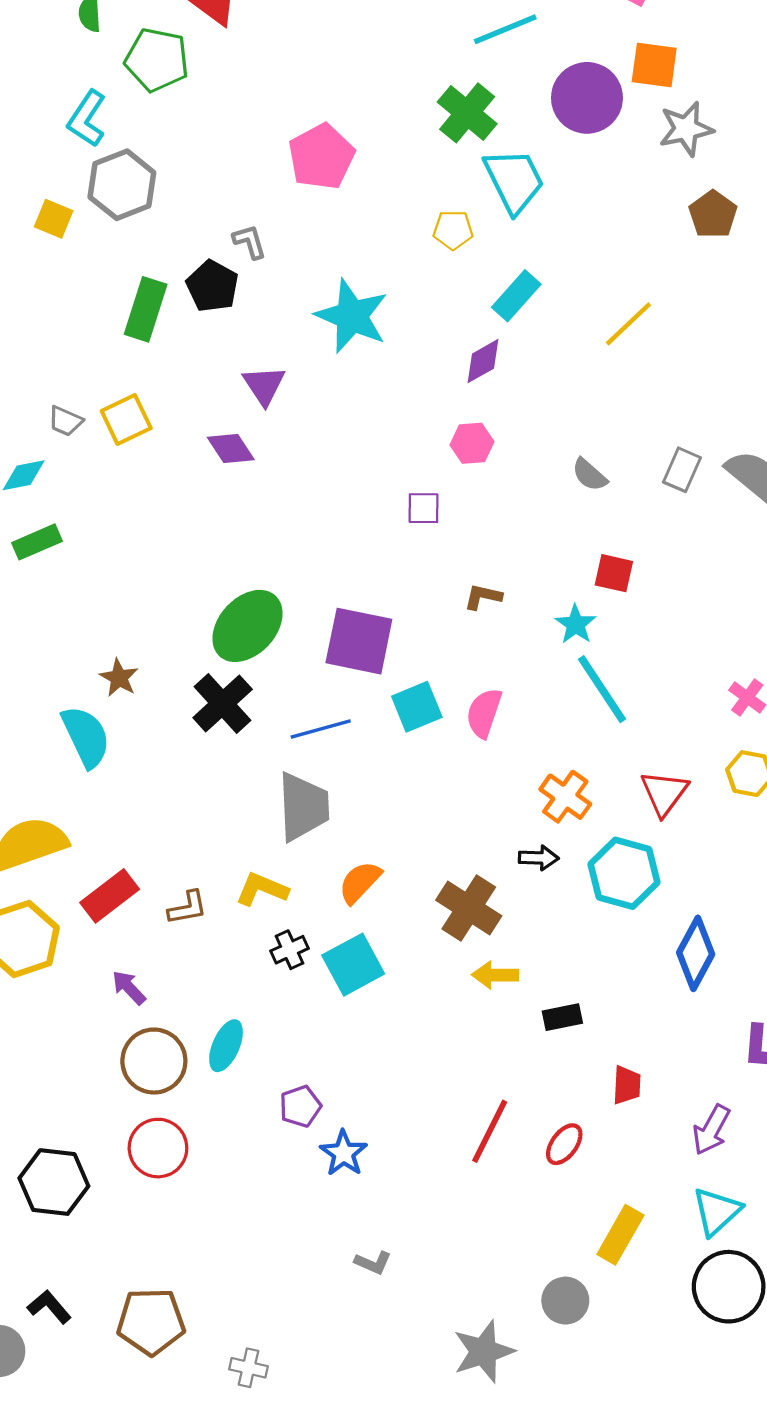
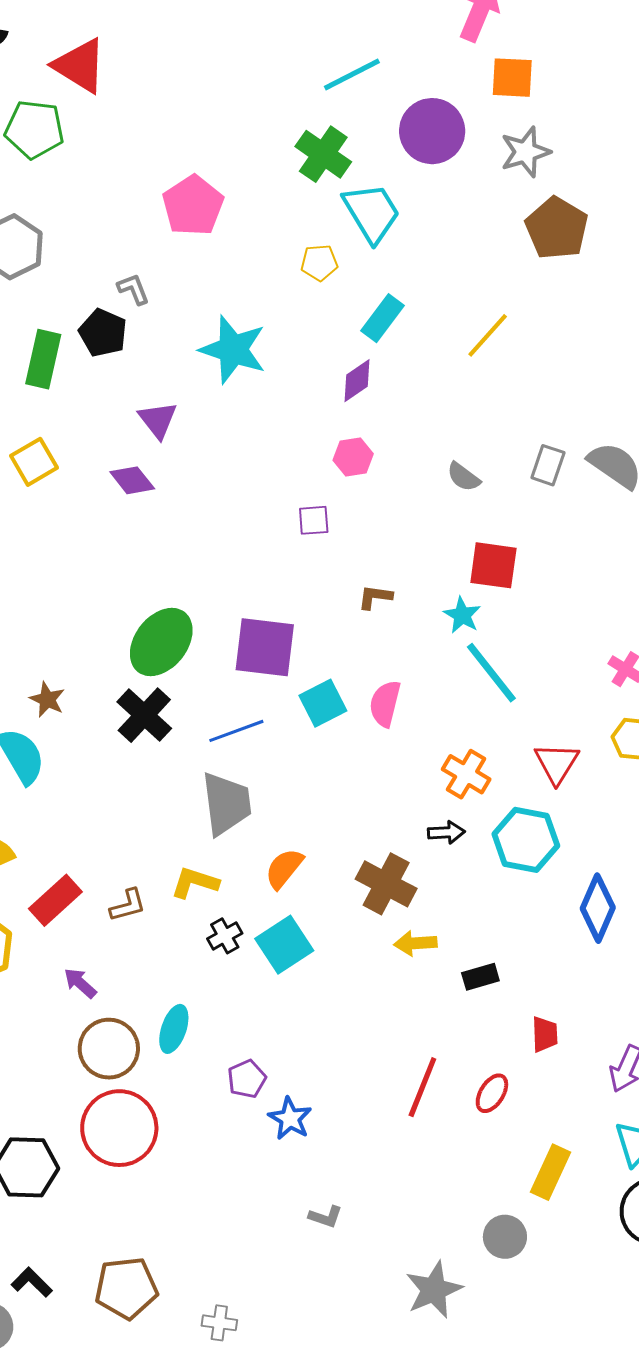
orange square: (654, 65) -> (512, 78), moved
brown pentagon: (713, 214) -> (557, 228), size x1.4
red square: (614, 573) -> (493, 565), size x1.4
red circle: (158, 1148) -> (119, 1128), size x1.4

